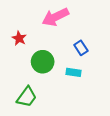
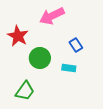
red star: (19, 38) -> (18, 36), size x1.5

